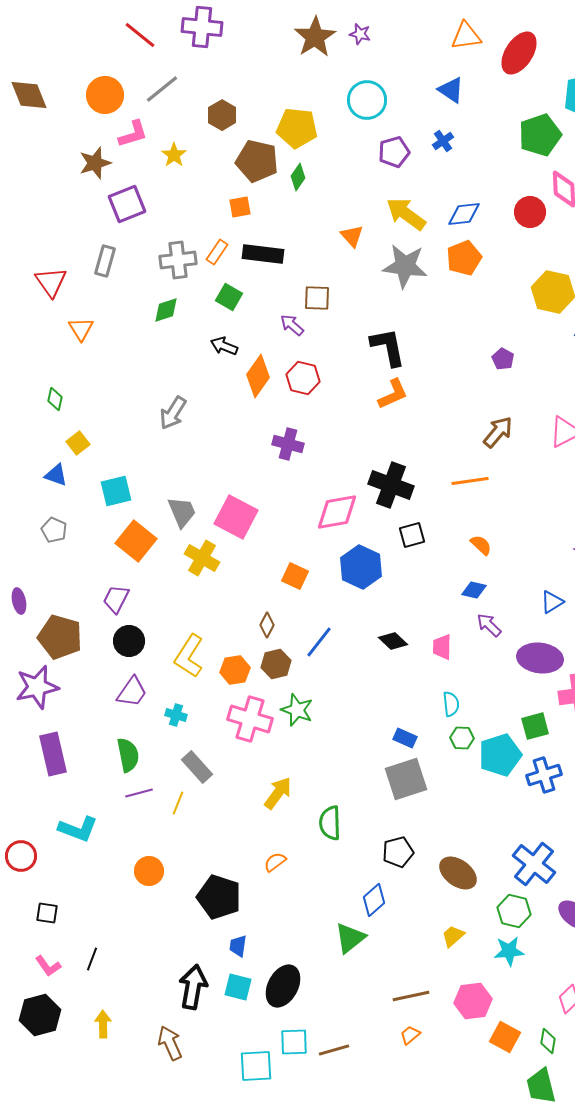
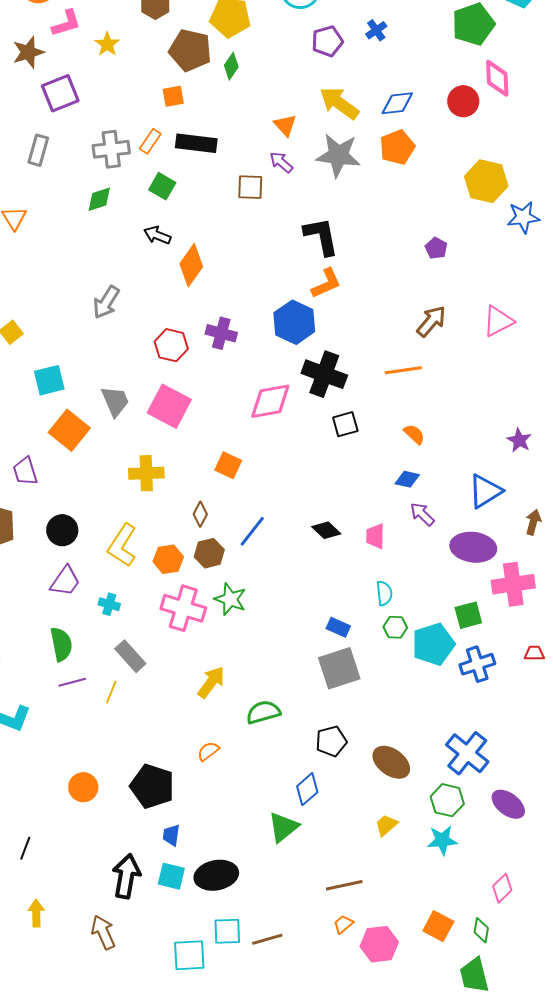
purple arrow: (292, 325) -> (281, 162), moved
red hexagon: (303, 378) -> (171, 345), moved
yellow cross: (202, 558) -> (146, 473), moved, turned -32
blue hexagon: (361, 567) -> (294, 322), moved
purple trapezoid: (116, 599) -> (25, 471), moved, turned -44
blue triangle: (552, 602) -> (485, 491), size x1.5
green semicircle: (330, 823) -> (263, 712), turned 76
orange circle: (149, 871) -> (83, 787), moved
black ellipse: (283, 986) -> (216, 875), turned 51
pink hexagon: (473, 1001) -> (379, 944), moved

